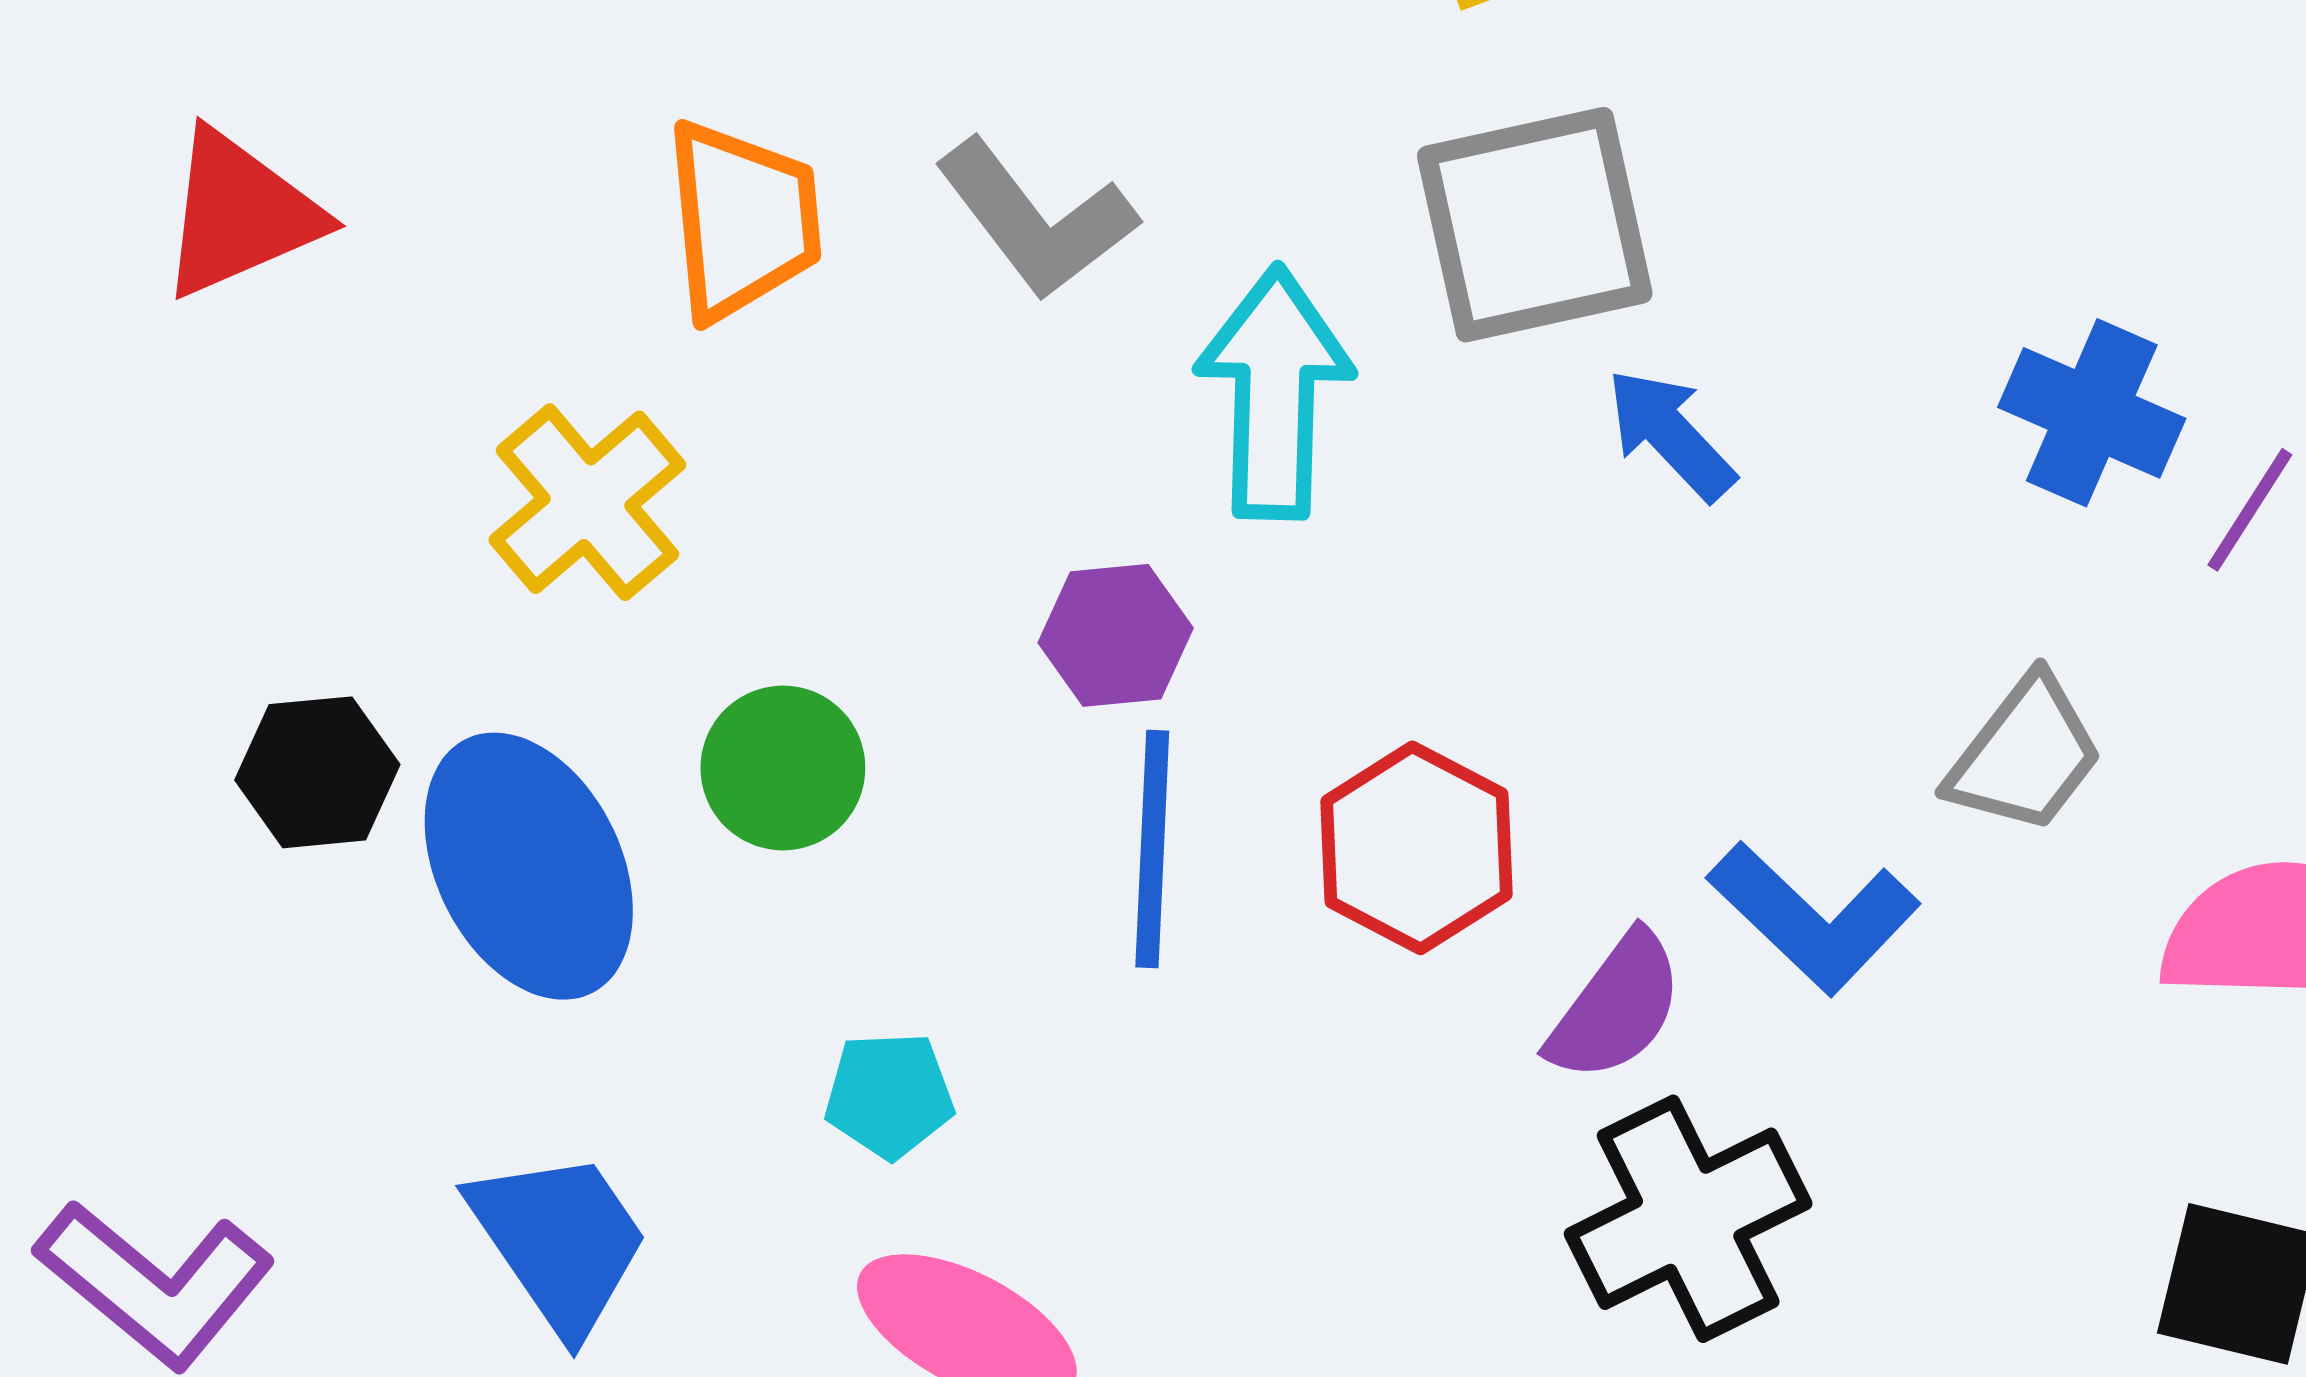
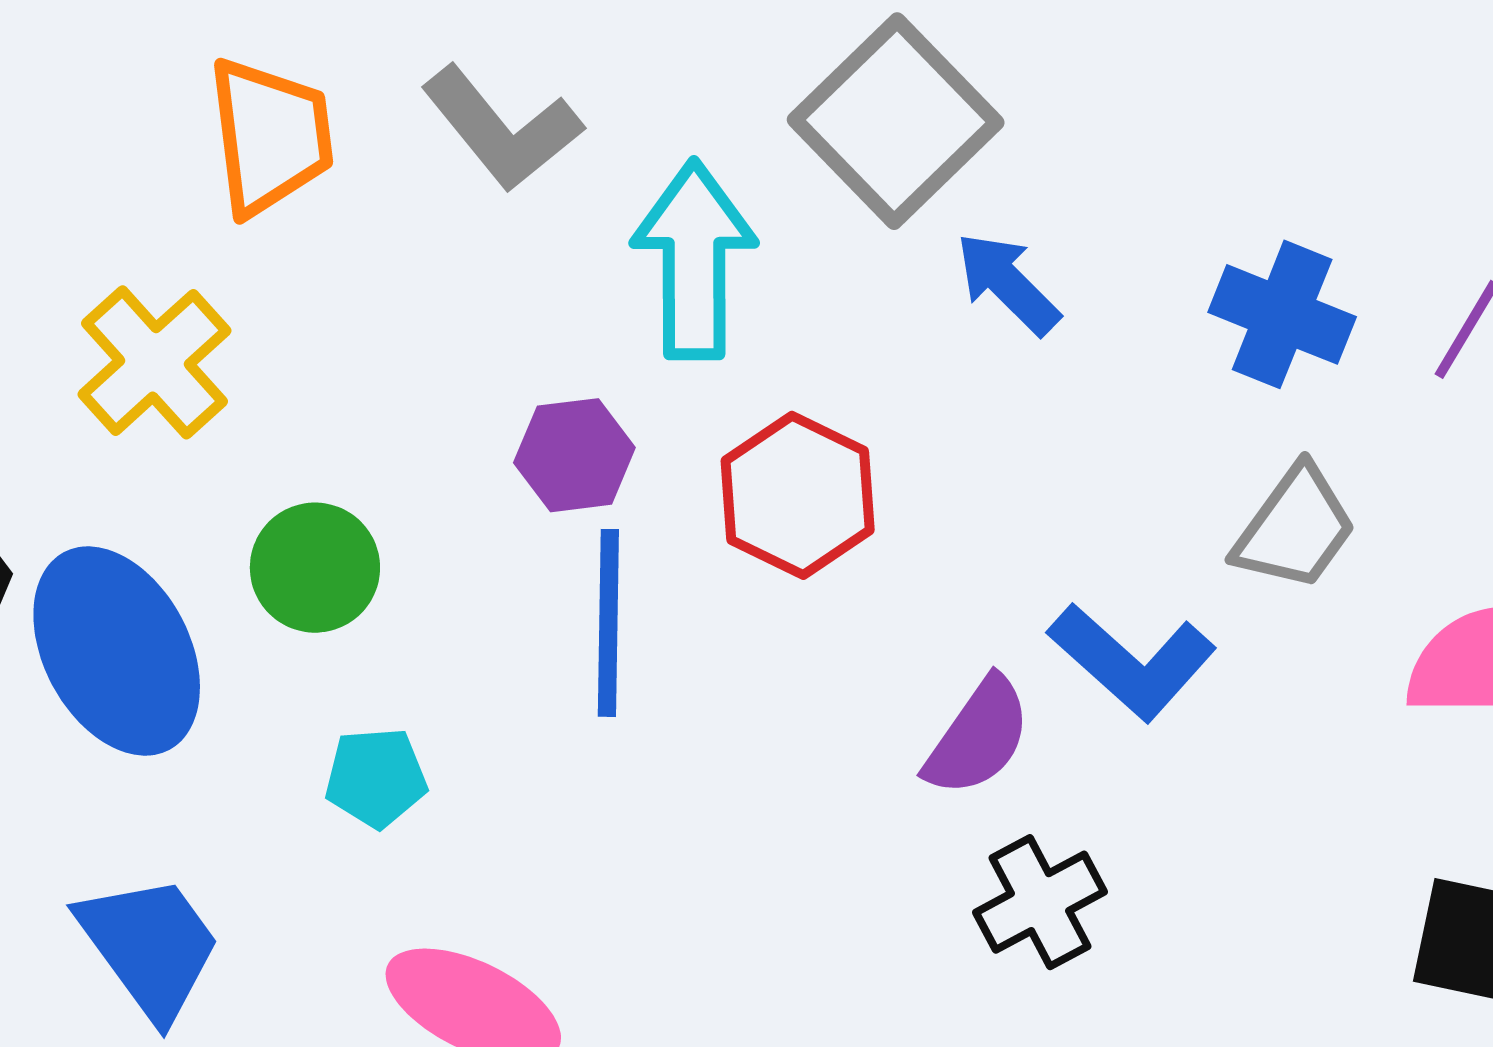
gray square: (1535, 225) -> (896, 121), turned -30
blue cross: (2092, 413) -> (1282, 314), moved
red hexagon: (1416, 848) -> (798, 495), moved
cyan pentagon: (889, 1095) -> (376, 778), moved
black cross: (1688, 1219) -> (1040, 902), size x0.7

